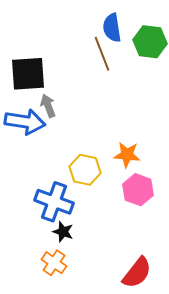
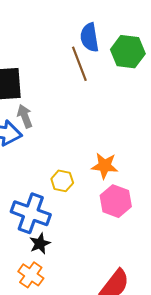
yellow hexagon: (85, 170) -> (62, 181), size x0.7
black star: (63, 232) -> (40, 244), turned 30

